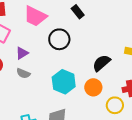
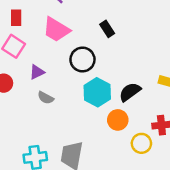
gray semicircle: (23, 73) -> (46, 98), moved
cyan hexagon: (64, 82) -> (97, 92), moved

